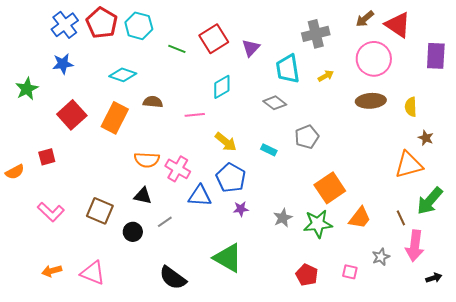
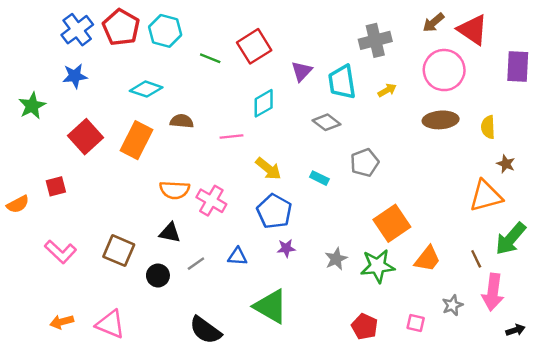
purple triangle: (251, 48) -> (302, 71), moved
blue triangle: (200, 196) -> (238, 256), moved, size x0.7

